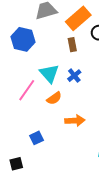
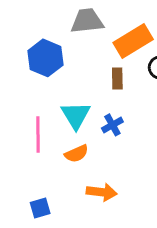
pink line: (27, 90) -> (38, 135), turned -45

